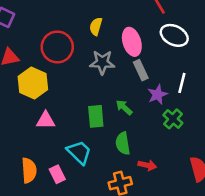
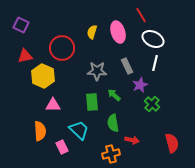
pink ellipse: (132, 42) -> (118, 32), moved
gray star: (102, 62) -> (97, 71), moved
white line: (182, 83) -> (155, 63), moved
orange semicircle: (29, 170) -> (40, 131), moved

